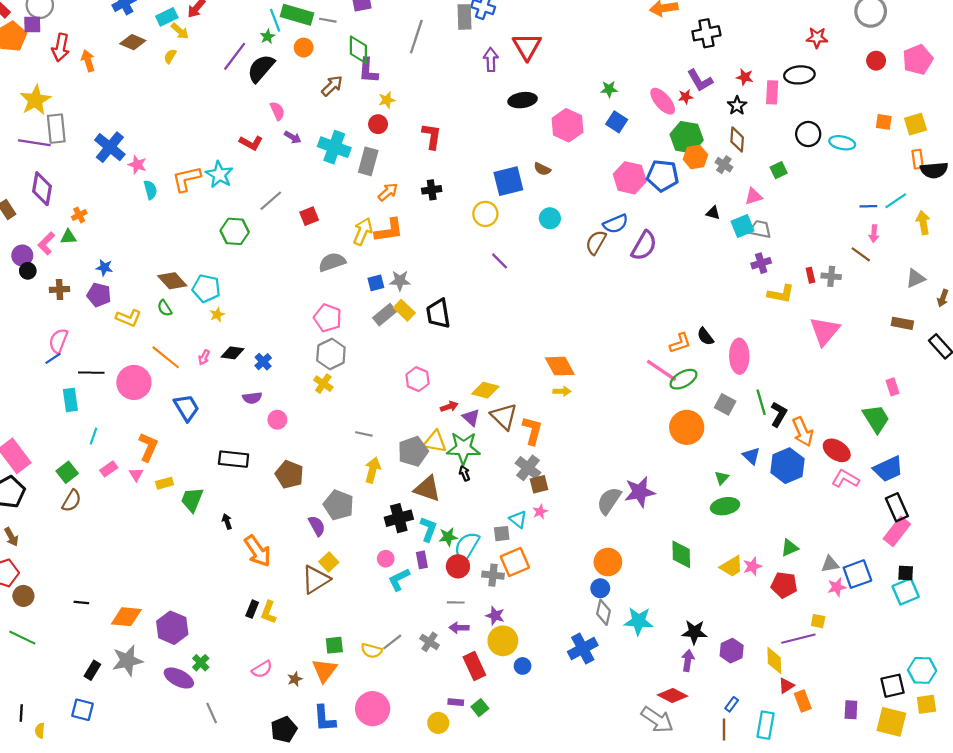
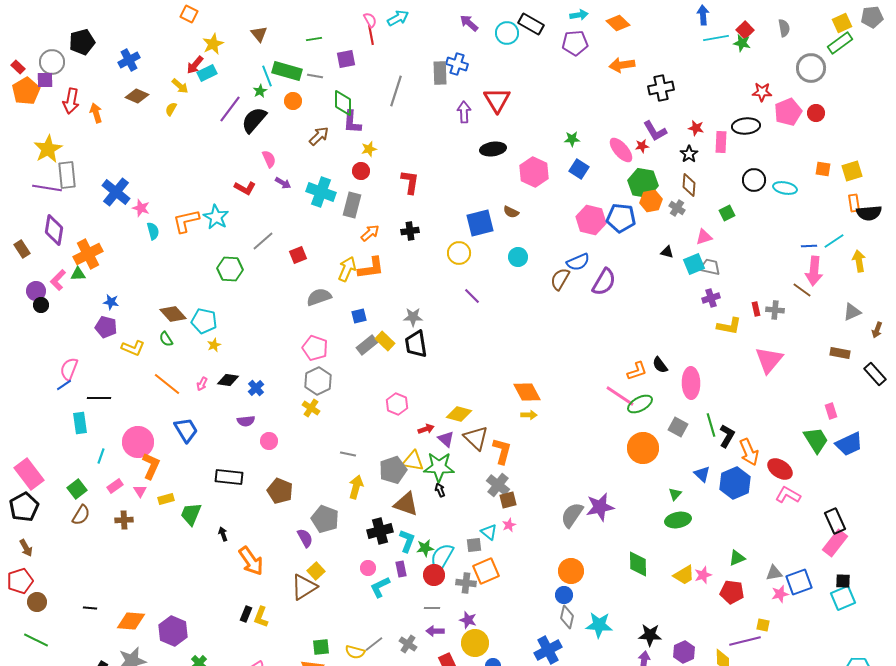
cyan rectangle: (167, 17) -> (207, 73), moved
pink pentagon: (918, 60) -> (788, 112), moved
orange cross: (79, 215) -> (88, 254), size x2.0
pink arrow: (874, 234) -> (814, 271), size x1.8
gray star: (400, 281) -> (413, 317), moved
brown cross: (60, 289) -> (124, 520), moved
pink circle: (134, 382) -> (138, 442), moved
blue trapezoid: (888, 469) -> (849, 444), moved

